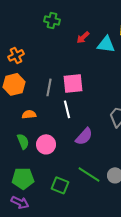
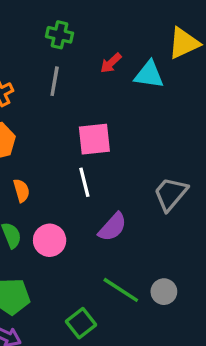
gray line: (49, 87) -> (55, 81), moved
orange semicircle: (29, 114) -> (21, 191), turned 80
green square: (60, 185) -> (81, 323), moved, turned 30

